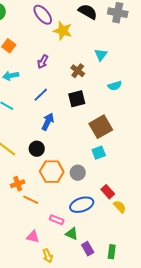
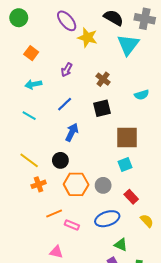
cyan triangle: (101, 55) -> (128, 45), moved, size x1.6
brown square: (101, 127) -> (127, 137), turned 30
orange cross: (18, 184) -> (39, 184), moved
red rectangle: (108, 192) -> (131, 197), moved
orange line: (31, 200) -> (54, 213), turned -49
pink rectangle: (57, 220) -> (72, 225), moved
green triangle: (72, 234) -> (121, 245), moved

